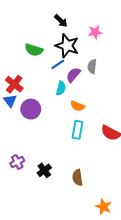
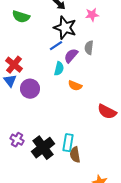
green semicircle: (34, 50) -> (21, 17), moved
cyan rectangle: (78, 130) -> (68, 143), moved
purple cross: (17, 162) -> (17, 140), turned -32
black cross: (44, 170) -> (43, 148), size x1.6

